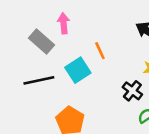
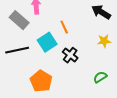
black cross: (132, 91) -> (70, 55), moved

